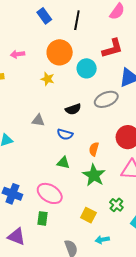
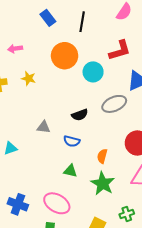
pink arrow: (17, 54) -> (15, 49), moved
yellow star: (48, 79) -> (29, 78), moved
green cross: (116, 205) -> (127, 214), turned 32

